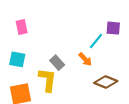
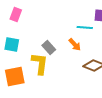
pink rectangle: (22, 27) -> (16, 15), turned 32
cyan line: (96, 41) -> (85, 28), turned 56

